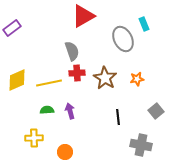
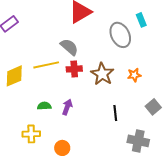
gray semicircle: (72, 51) -> (69, 47), turned -30
yellow line: (49, 83) -> (46, 65), moved
purple arrow: (70, 111) -> (67, 107), turned 35

